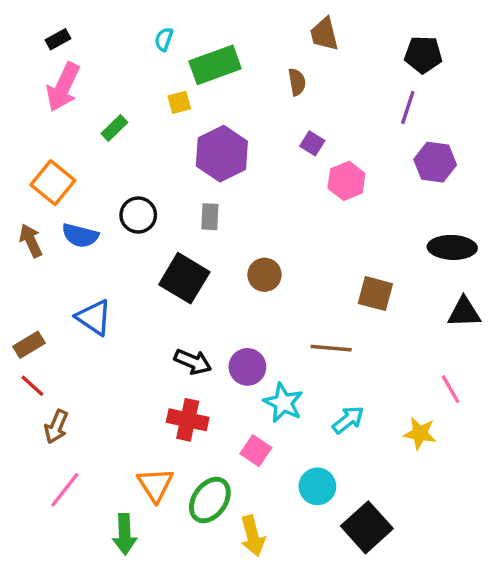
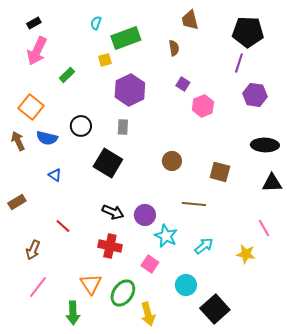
black pentagon: (423, 55) -> (248, 32), size x1.4
brown circle: (265, 275) -> (172, 161), moved
blue triangle: (94, 317) -> (55, 175), moved, size x0.6
red line: (32, 386) -> (63, 226), moved

